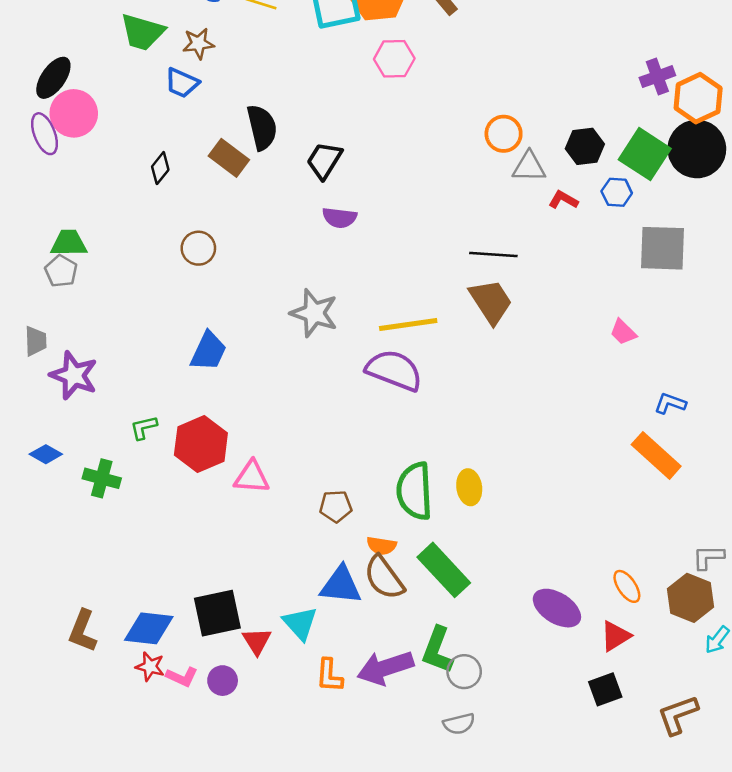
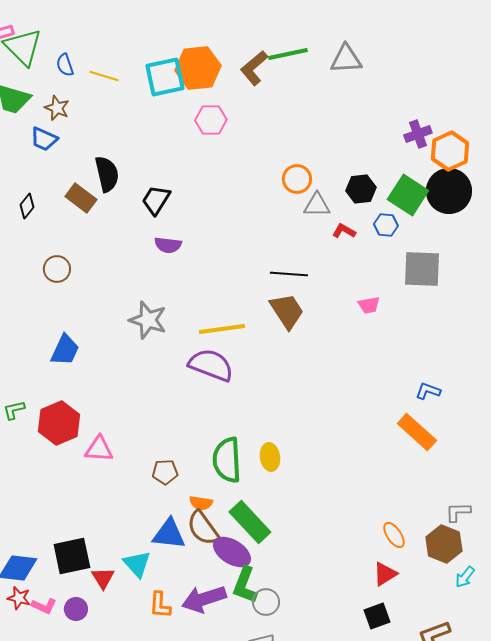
brown star: (198, 43) -> (57, 108), turned 30
pink trapezoid: (623, 332) -> (369, 305), moved, turned -55
purple ellipse: (557, 608) -> (232, 552), moved

